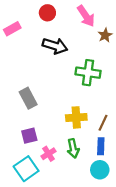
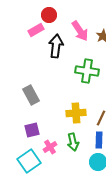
pink arrow: (86, 16) -> (80, 31), moved
pink rectangle: (12, 29) -> (36, 30), moved
black arrow: (55, 46) -> (56, 46), turned -100

